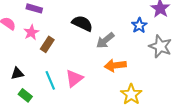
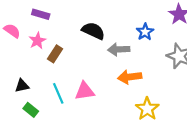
blue star: (139, 25) -> (145, 32), moved
gray arrow: (105, 40) -> (119, 49), turned 36
pink triangle: (74, 78) -> (85, 91), turned 30

